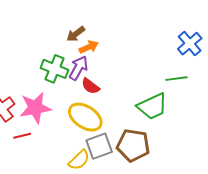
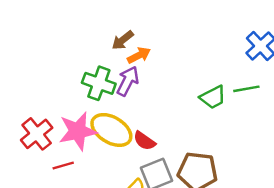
red semicircle: (90, 86) -> (144, 141), moved
green trapezoid: (152, 106) -> (213, 97), moved, size x0.7
yellow ellipse: (85, 117) -> (111, 130), moved

